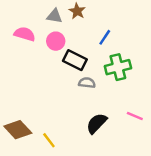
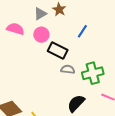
gray triangle: (54, 16) -> (40, 14), turned -40
green cross: (118, 67) -> (93, 73), moved

